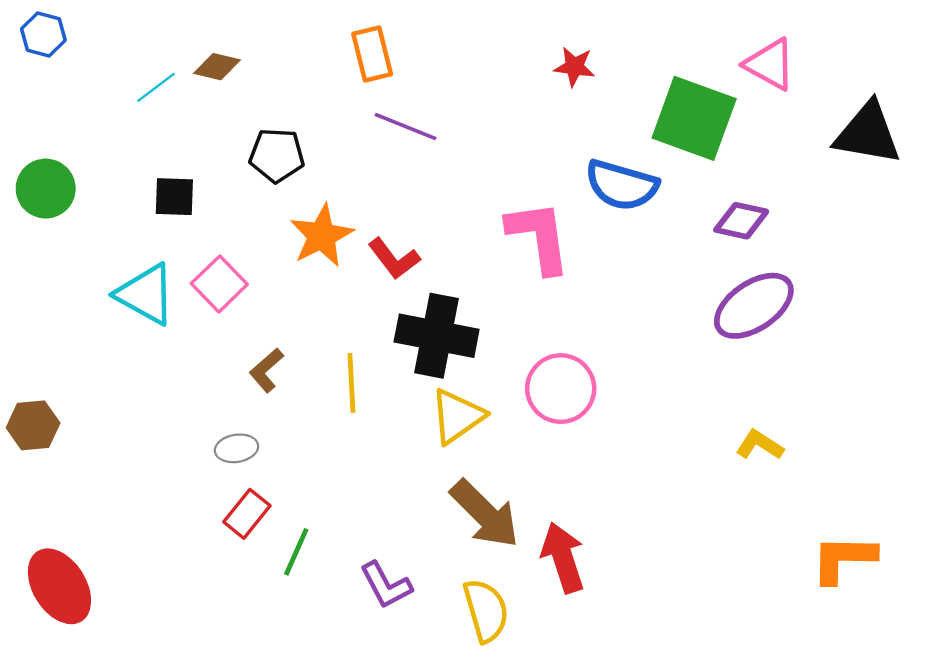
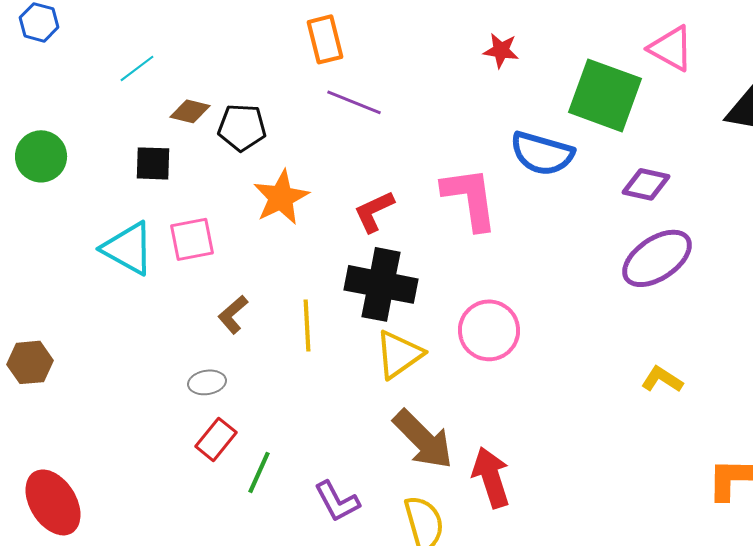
brown diamond: (217, 67) -> (190, 111), moved
red L-shape: (394, 259) -> (374, 211), moved, turned 102
pink square: (219, 284) -> (192, 239), turned 33

